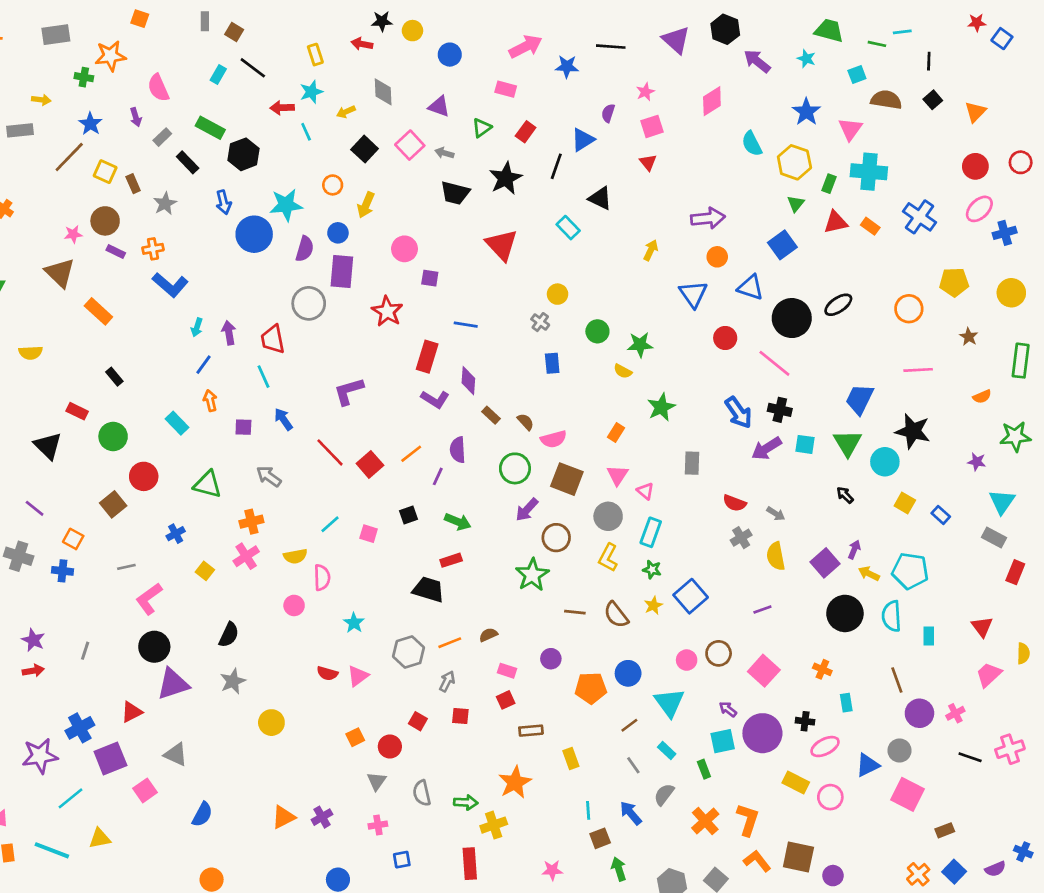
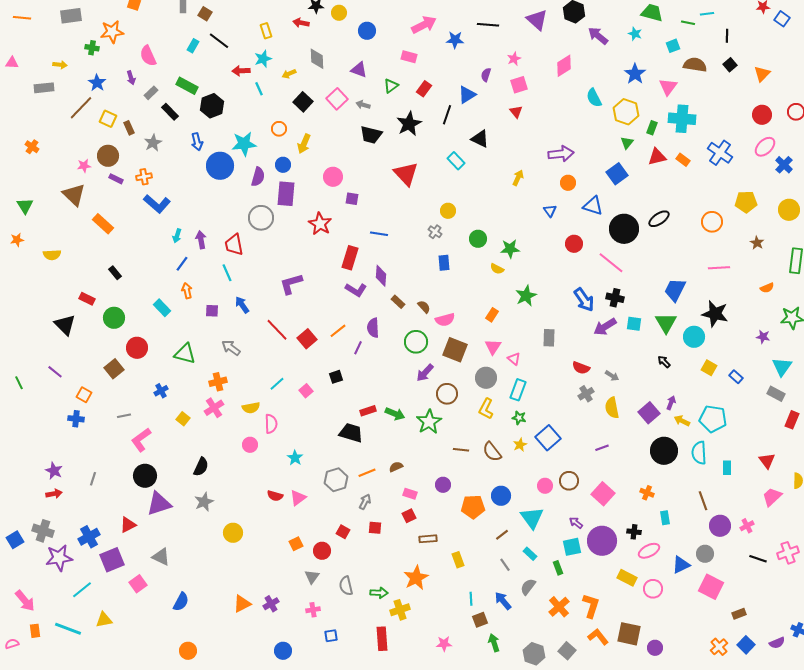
blue cross: (1005, 233) -> (784, 165), turned -30
blue triangle: (693, 294) -> (550, 211), size x0.6
green arrow: (458, 522) -> (395, 414), moved
pink square: (369, 534) -> (306, 391), turned 32
gray cross: (19, 556) -> (43, 531), moved

